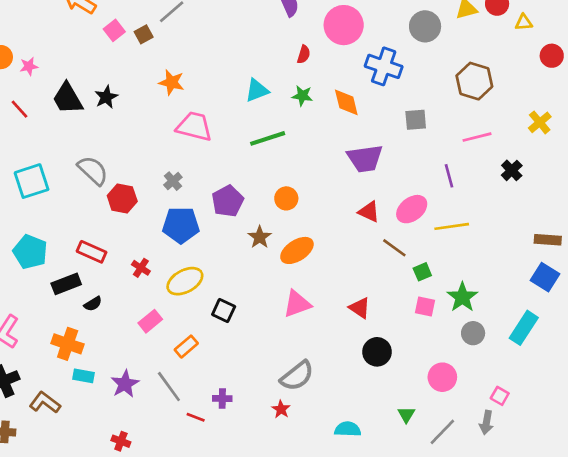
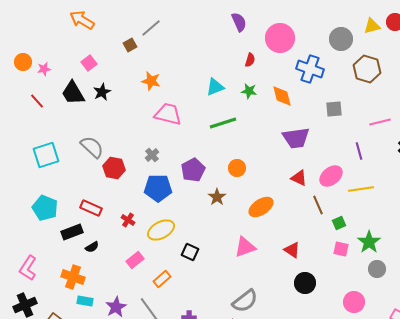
pink square: (114, 30) -> (89, 63), moved
brown hexagon: (474, 81) -> (367, 69), moved
brown line: (394, 248) -> (318, 205), turned 30
orange ellipse: (297, 250) -> (261, 207), moved

